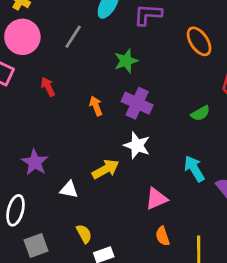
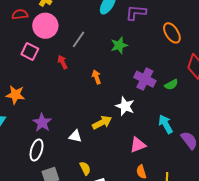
gray line: (73, 37) -> (79, 39), moved
purple cross: (137, 103) -> (145, 79), moved
purple star: (35, 162) -> (42, 123), moved

